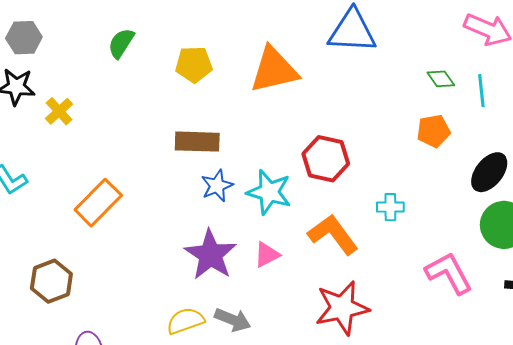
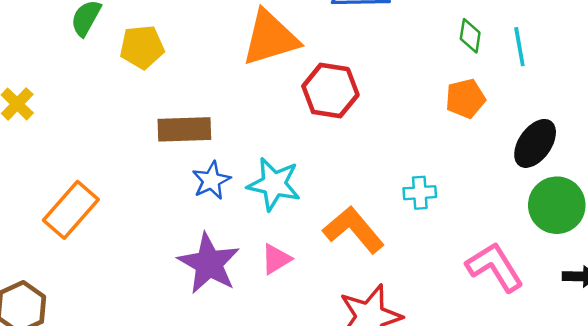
yellow pentagon: (194, 64) -> (142, 47), moved
green diamond: (441, 79) -> (470, 36), turned 48
red hexagon: (326, 159) -> (330, 91), moved

